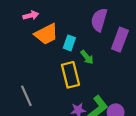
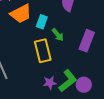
purple rectangle: (120, 40) -> (87, 41), moved

